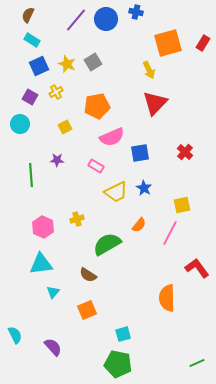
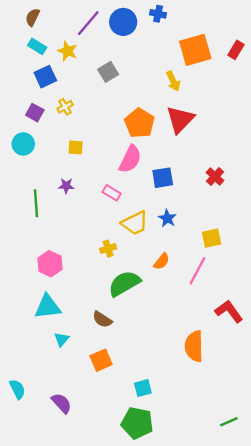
yellow star: (67, 64) -> (67, 51), moved
orange pentagon: (97, 106) -> (139, 123), moved, turned -30
yellow square: (65, 127) -> (76, 147), turned 32
pink semicircle: (112, 137) -> (130, 159), turned -40
yellow cross: (77, 219) -> (108, 249), moved

